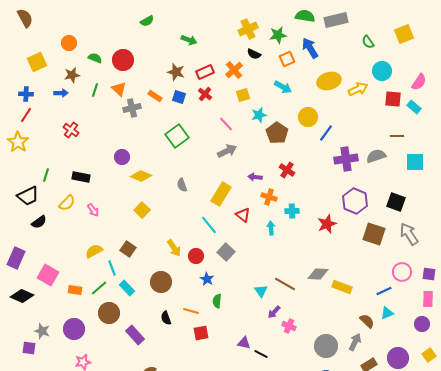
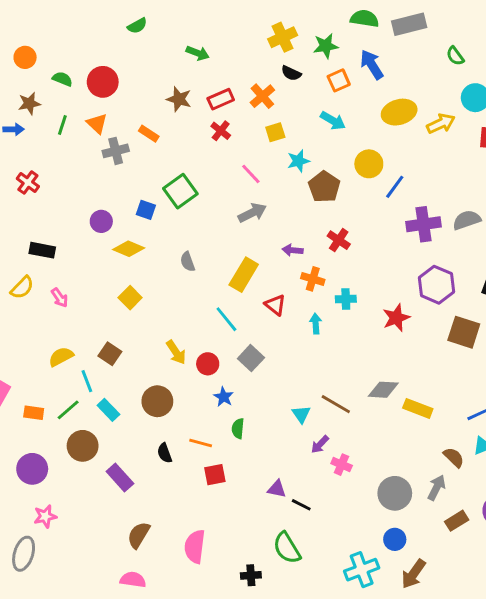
blue square: (179, 97) -> (146, 210), moved

